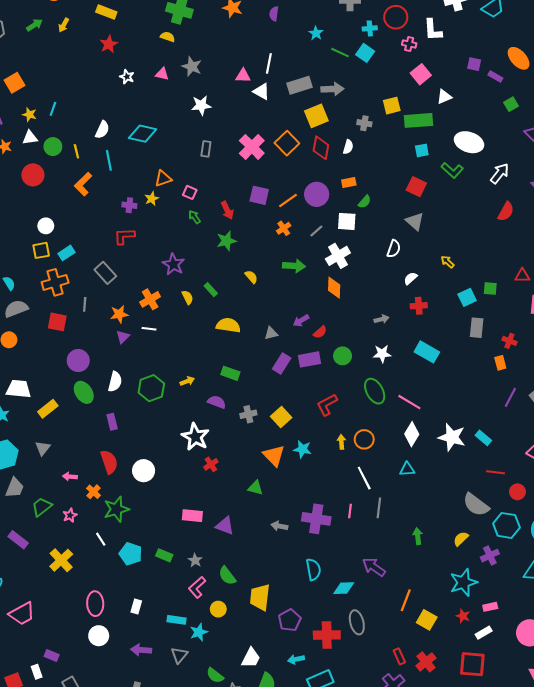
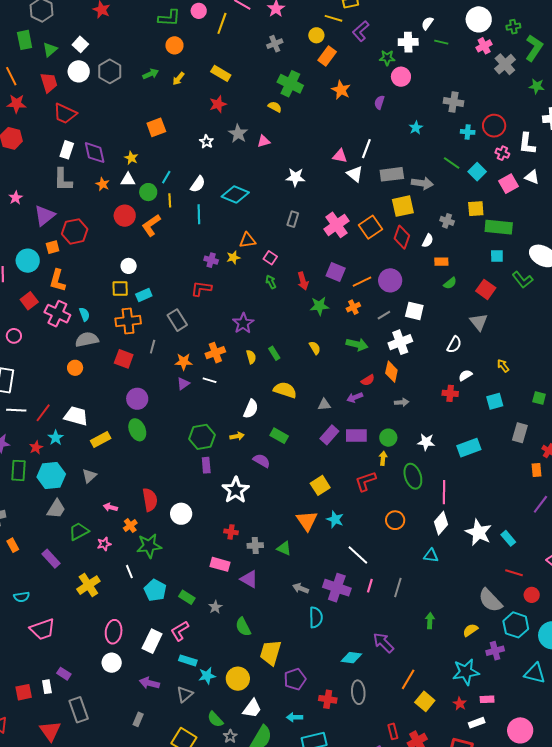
green line: (340, 53) -> (452, 163), moved
cyan square: (365, 53) -> (477, 172), moved
gray star: (192, 67) -> (238, 134), moved
pink triangle: (162, 74) -> (264, 141), turned -40
white star: (127, 77) -> (207, 142), moved
orange square: (15, 83) -> (156, 127), moved
white triangle: (444, 97) -> (532, 177), moved, turned 35
cyan line: (53, 109) -> (166, 177), moved
orange rectangle: (349, 182) -> (441, 262), moved
orange L-shape: (83, 184) -> (151, 225), moved
green semicircle: (365, 202) -> (450, 283), moved
green star: (226, 241) -> (319, 306), moved
cyan square: (467, 297) -> (495, 401), moved
red cross: (419, 306) -> (450, 393), moved
gray arrow: (381, 319) -> (402, 402), moved
red semicircle: (320, 332) -> (368, 380), moved
cyan rectangle: (427, 352) -> (469, 448), turned -60
white semicircle: (115, 382) -> (251, 409), moved
pink line: (409, 402) -> (444, 492), turned 50
gray cross: (248, 414) -> (255, 545), moved
purple rectangle: (112, 422) -> (206, 465), moved
yellow arrow: (341, 442) -> (383, 458), moved
red cross: (211, 464) -> (231, 532), moved, turned 32
white line: (364, 478) -> (358, 555), moved, turned -30
cyan semicircle: (313, 569) -> (316, 617), moved
pink L-shape: (197, 587) -> (180, 631), moved
white rectangle: (136, 606) -> (152, 641), size x1.6
yellow circle: (218, 609) -> (238, 679), moved, size x1.5
red cross: (327, 635) -> (328, 699), size x0.7

